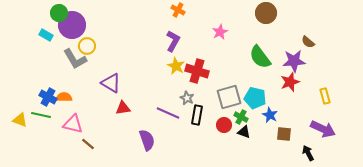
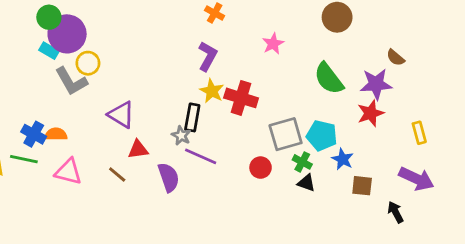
cyan rectangle: (46, 35) -> (49, 51), moved
gray star: (187, 98) -> (181, 136), moved
black rectangle: (197, 115) -> (192, 117), moved
red circle: (224, 125) -> (261, 168), moved
purple semicircle: (147, 140) -> (169, 177), moved
brown line: (88, 144) -> (117, 174), moved

